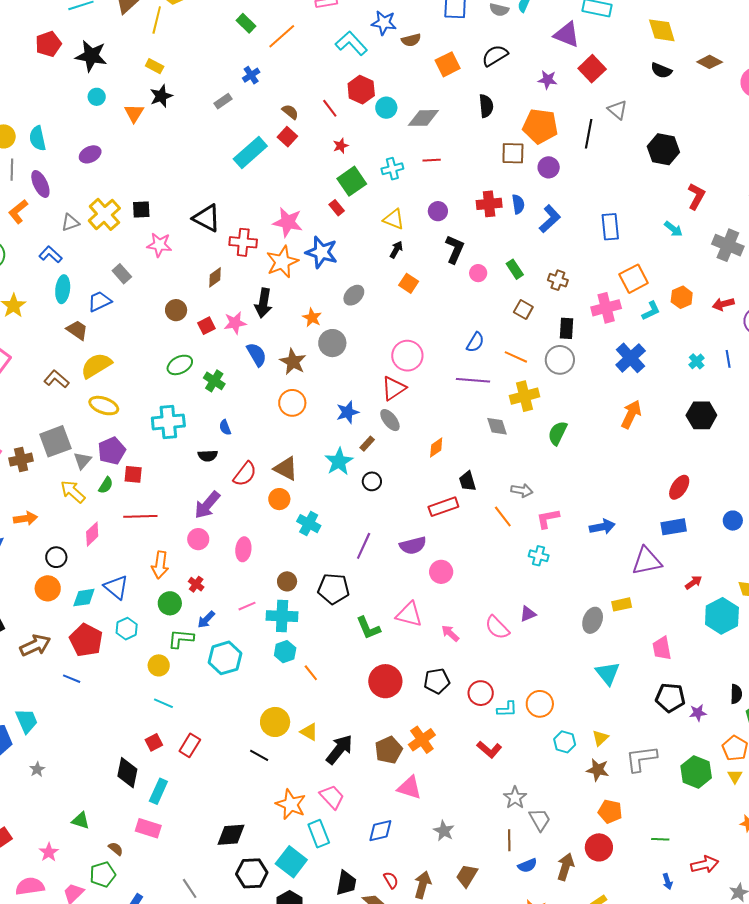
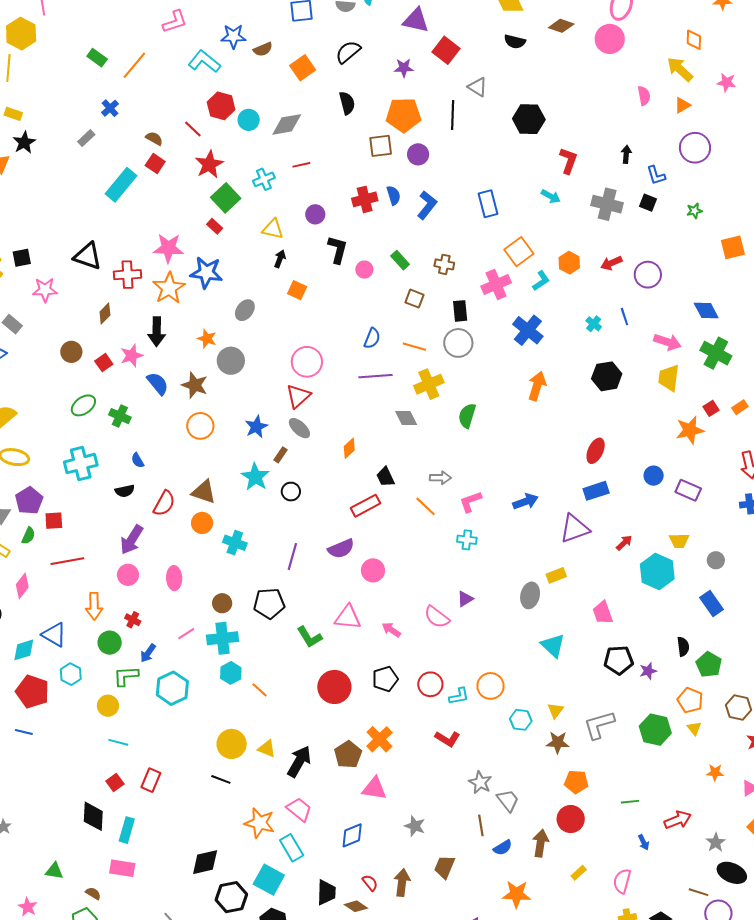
red star: (341, 146) -> (209, 164), size x1.8

